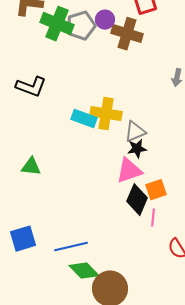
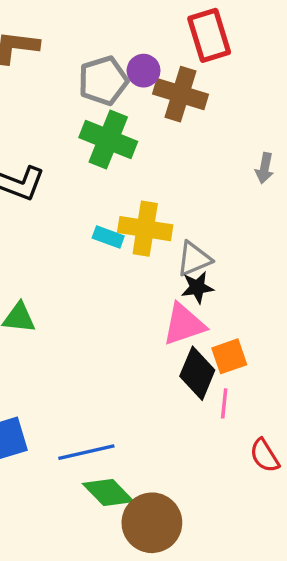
green cross: (57, 24) -> (108, 140), moved
cyan rectangle: (84, 119) -> (108, 237), size x0.7

